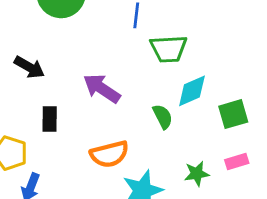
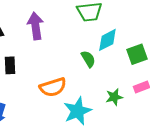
purple arrow: (102, 88) -> (36, 26), moved, turned 52

